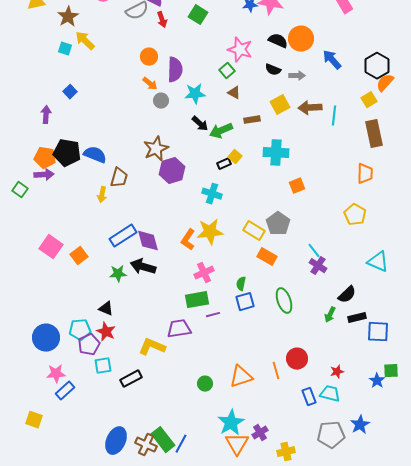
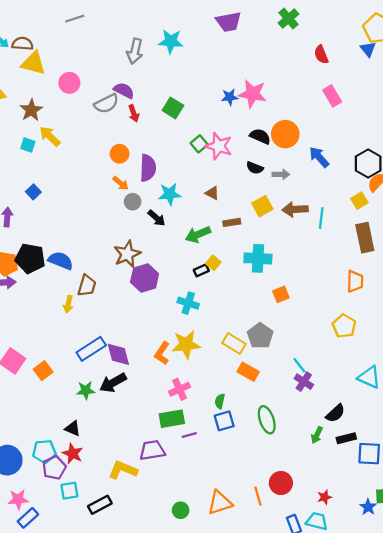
green square: (227, 71) -> (199, 144), moved
black arrow: (200, 124) -> (157, 218), moved
black arrow: (143, 267) -> (113, 383), turned -45

